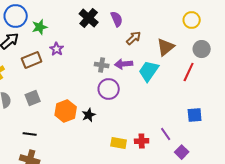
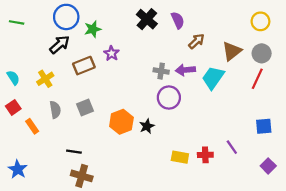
gray circle: (202, 49) -> (262, 53), moved
black line: (30, 134) -> (74, 152), moved
purple square: (182, 152) -> (268, 166), moved

